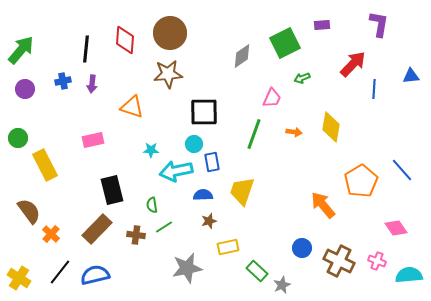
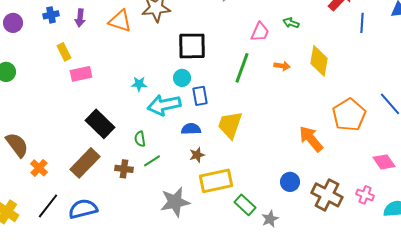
green arrow: (302, 78) -> (291, 23), moved, turned 42
orange triangle: (132, 107) -> (120, 21), moved
yellow rectangle: (45, 165) -> (64, 52), moved, size x0.6
black rectangle: (112, 190) -> (100, 124), turned -32
yellow rectangle: (228, 247) -> (216, 181), size x1.5

